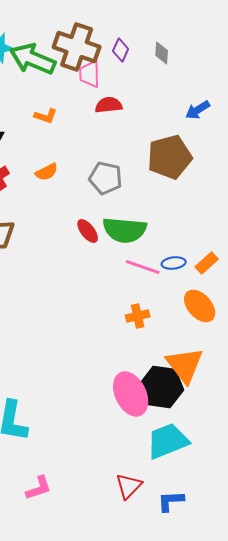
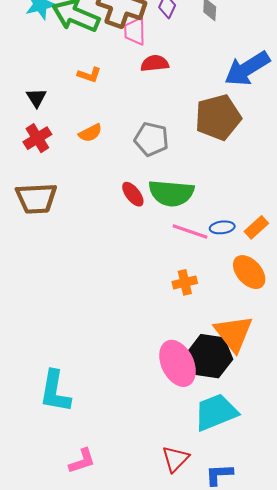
blue arrow: (198, 110) -> (247, 69), size x1.8

